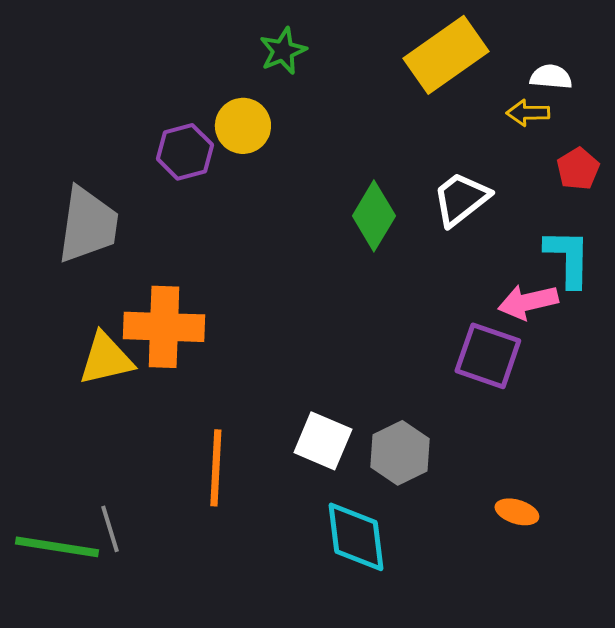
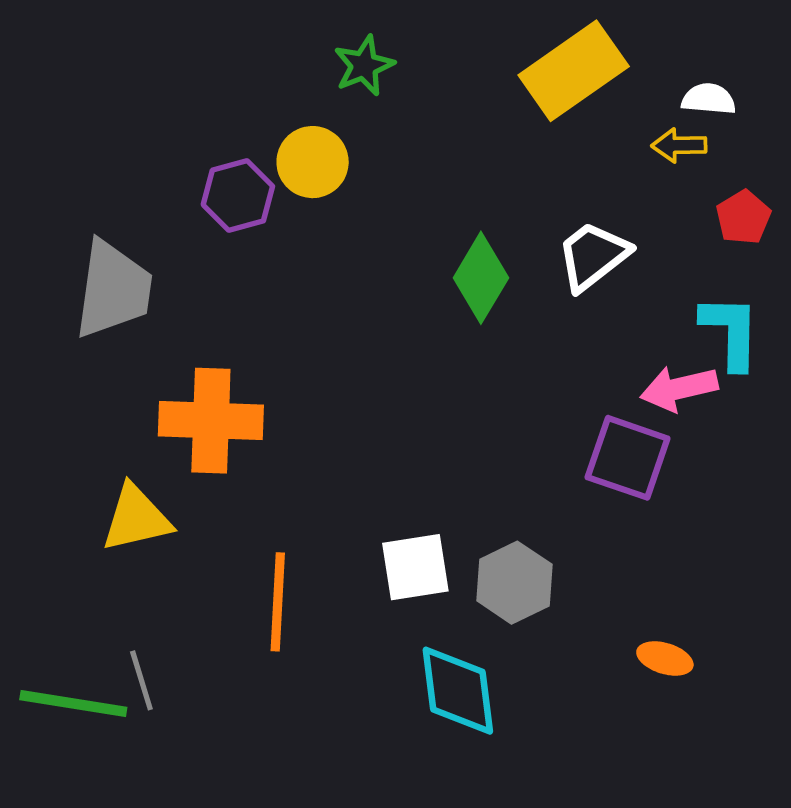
yellow triangle: (106, 359) -> (136, 518), moved
white square: (323, 441) -> (415, 567), turned -32

